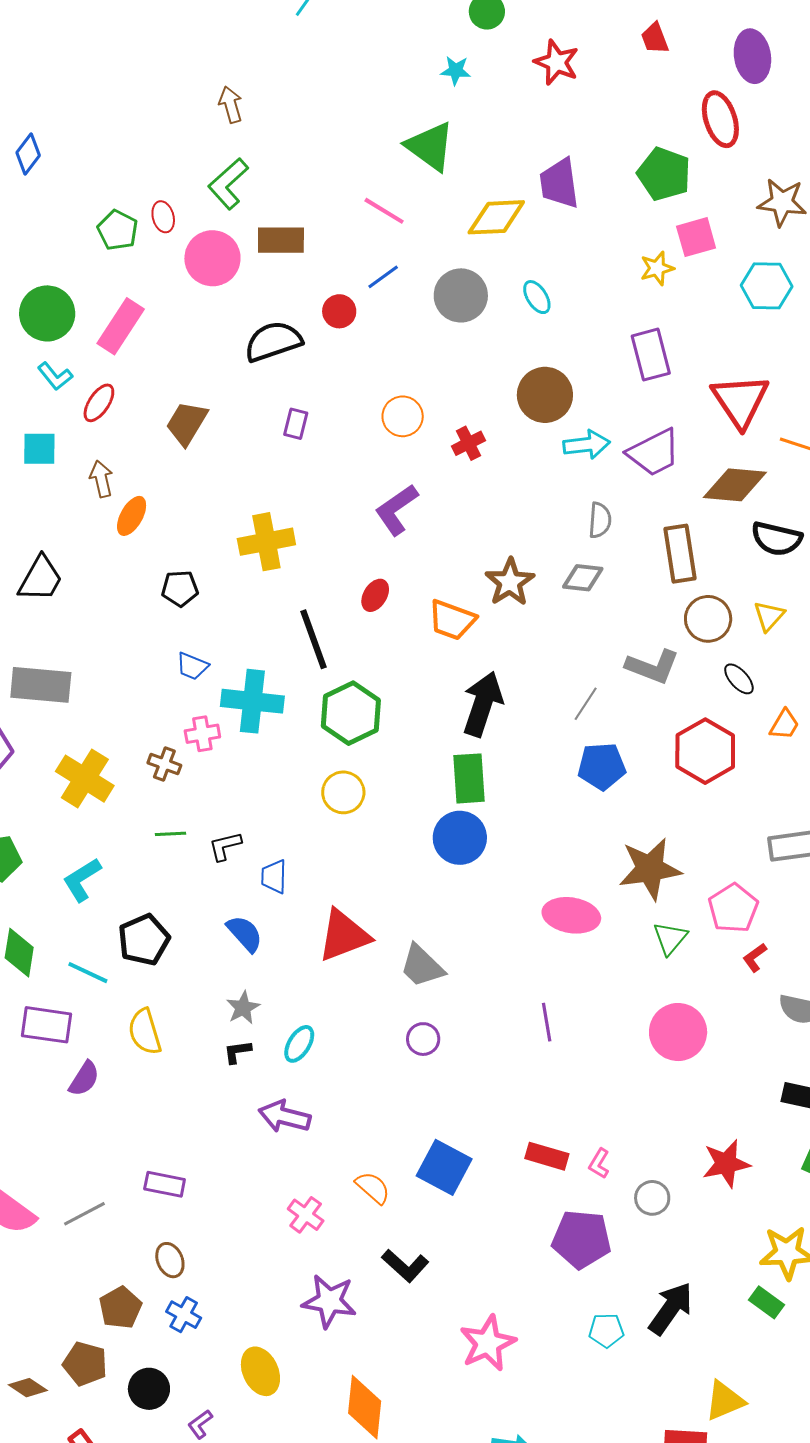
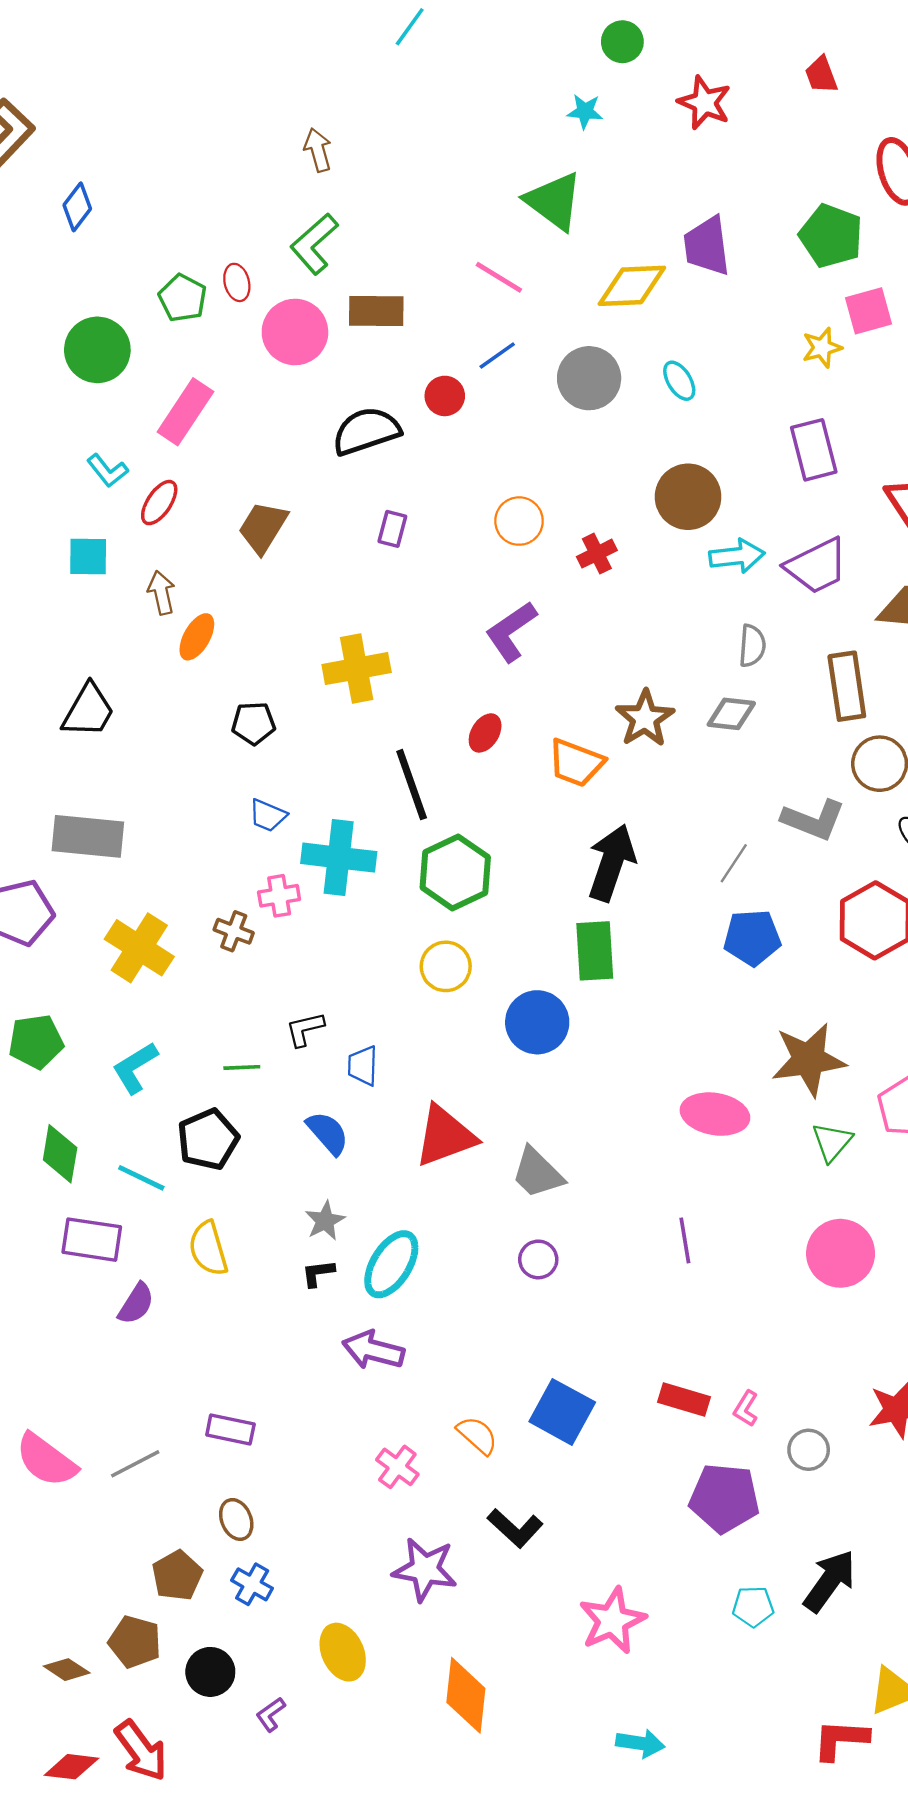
green circle: (47, 313) -> (97, 350), moved
green line: (171, 834) -> (242, 1067), moved
blue circle: (460, 838) -> (537, 1022), moved
cyan ellipse: (299, 1044) -> (391, 1264), size x1.5

